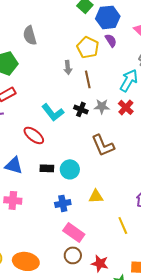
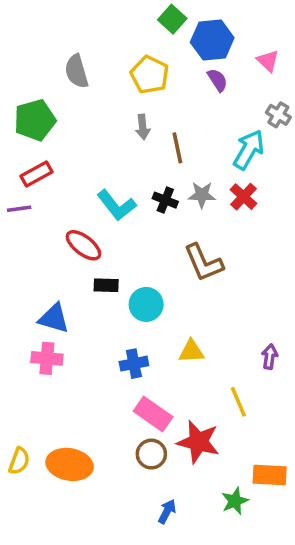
yellow pentagon: (88, 47) -> (150, 75), moved
blue triangle: (14, 165) -> (54, 318), moved
black rectangle: (47, 168) -> (106, 285), moved
red star: (100, 263) -> (198, 442), moved, size x1.4

